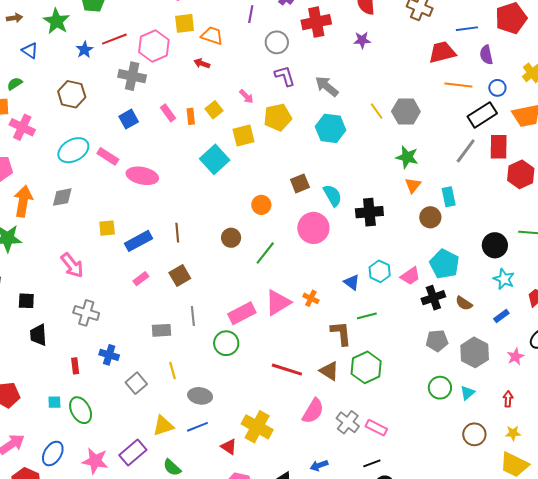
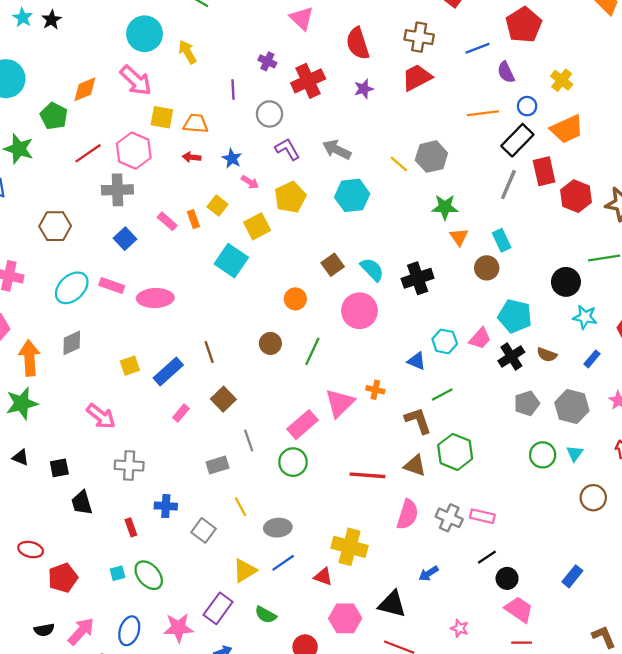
yellow square: (185, 23) -> (162, 117), turned 30
blue star: (85, 50) -> (232, 158), moved
red trapezoid: (442, 52) -> (417, 77), moved

